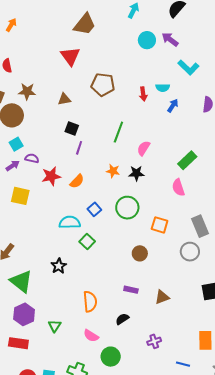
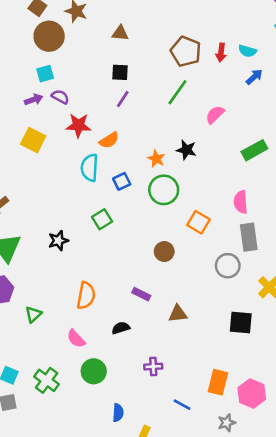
brown pentagon: (103, 85) -> (186, 51), moved
black square: (72, 129) -> (120, 72), turned -32
pink semicircle: (144, 148) -> (215, 115), moved
orange star: (113, 171) -> (156, 159), moved
pink semicircle: (178, 187) -> (241, 202), moved
cyan semicircle: (70, 222) -> (90, 168), moved, turned -100

